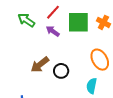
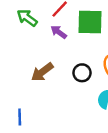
black circle: (61, 71) -> (82, 73), moved

